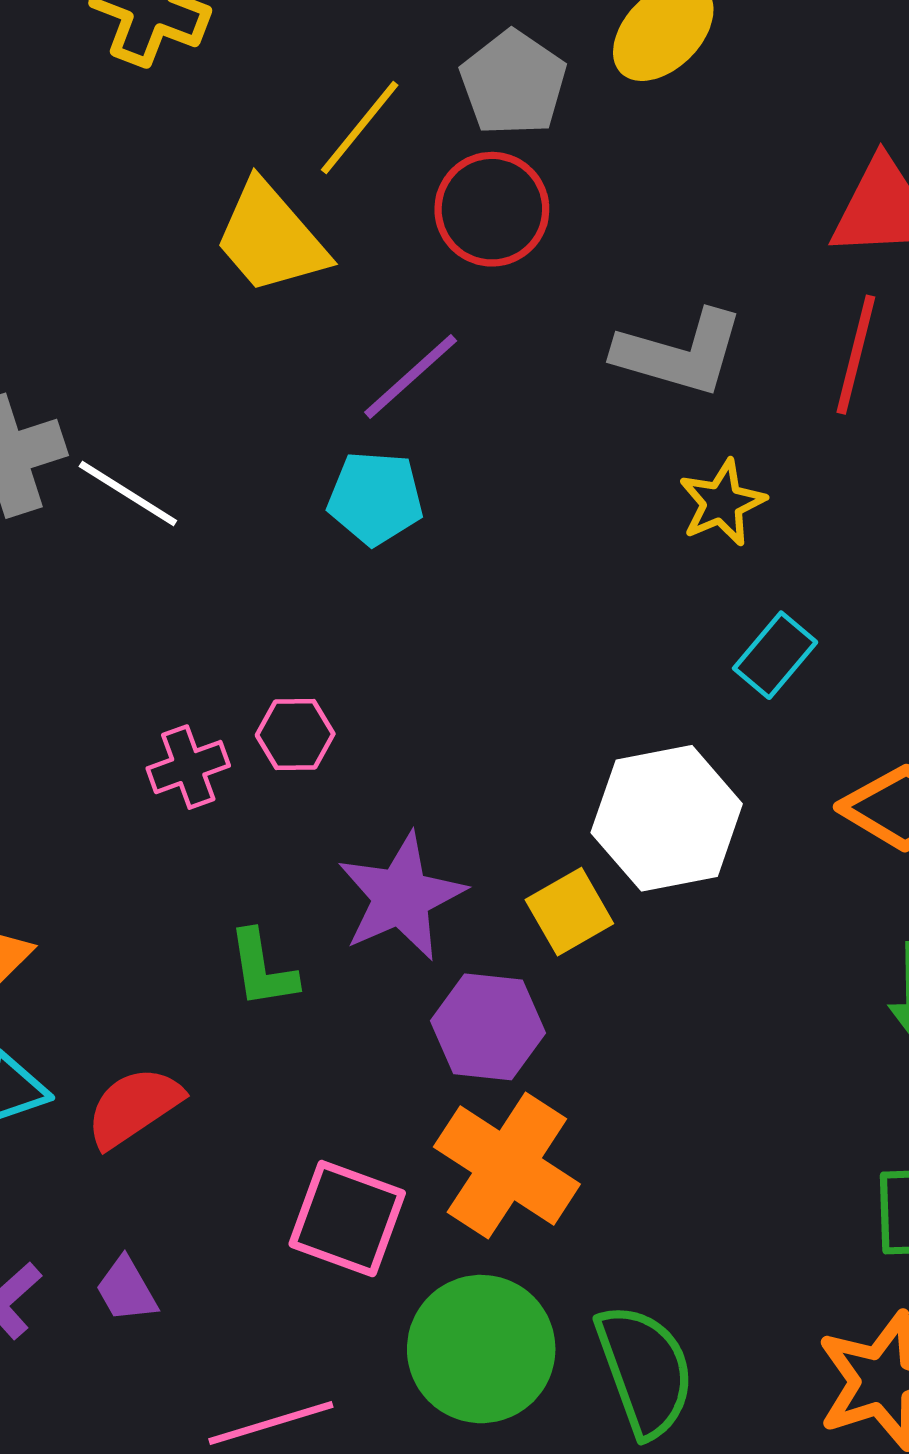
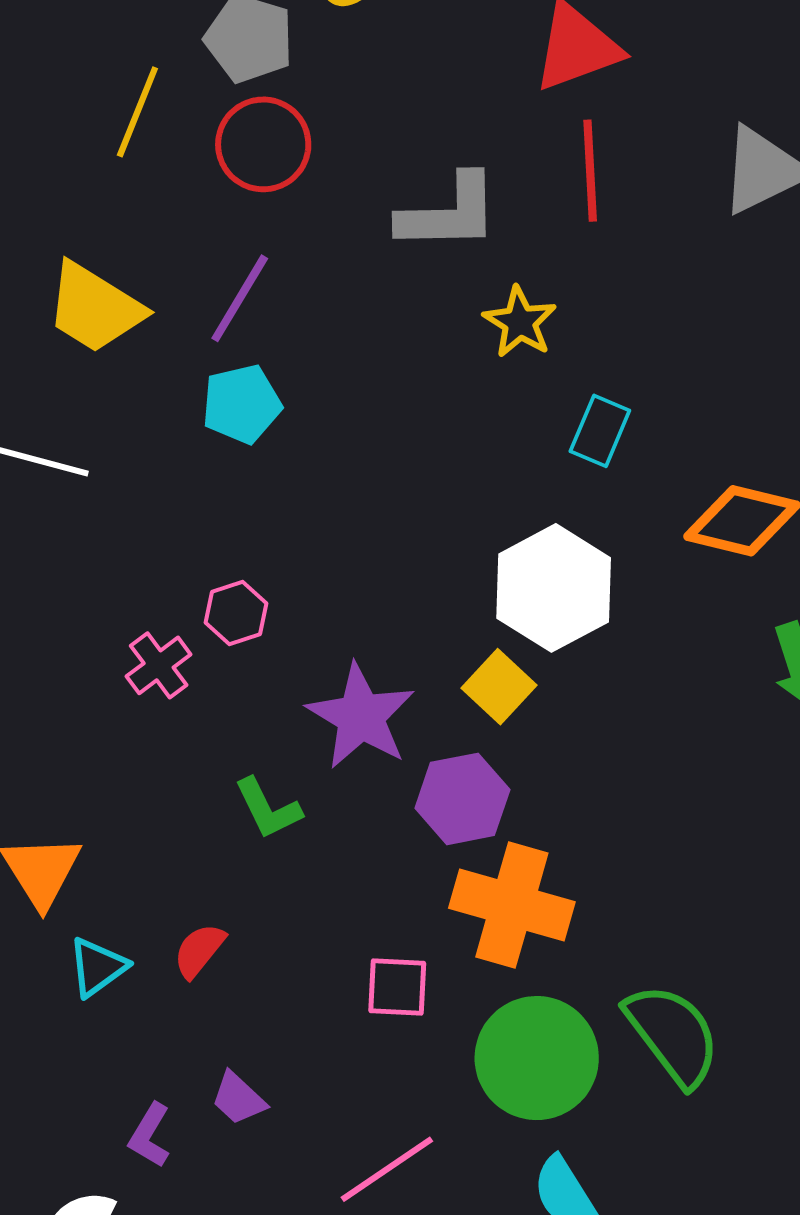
yellow trapezoid: (271, 238) -> (95, 308), moved
red semicircle: (134, 1107) -> (199, 951), size x0.7
pink square: (347, 1219) -> (397, 987), size x0.7

